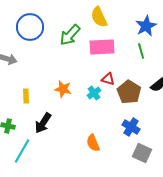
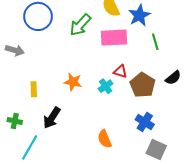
blue star: (146, 26) -> (139, 15), moved

